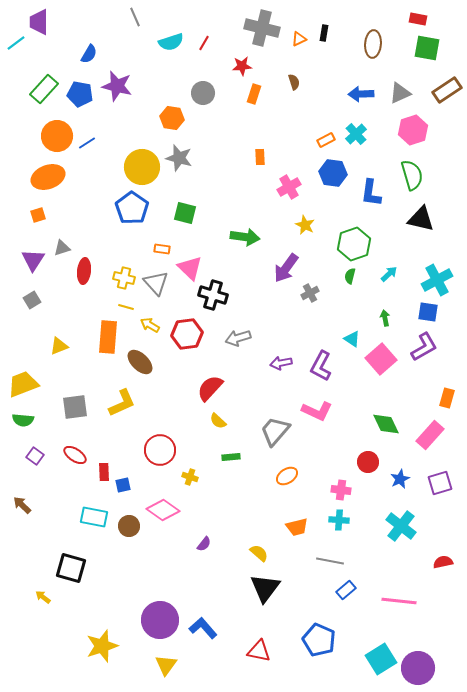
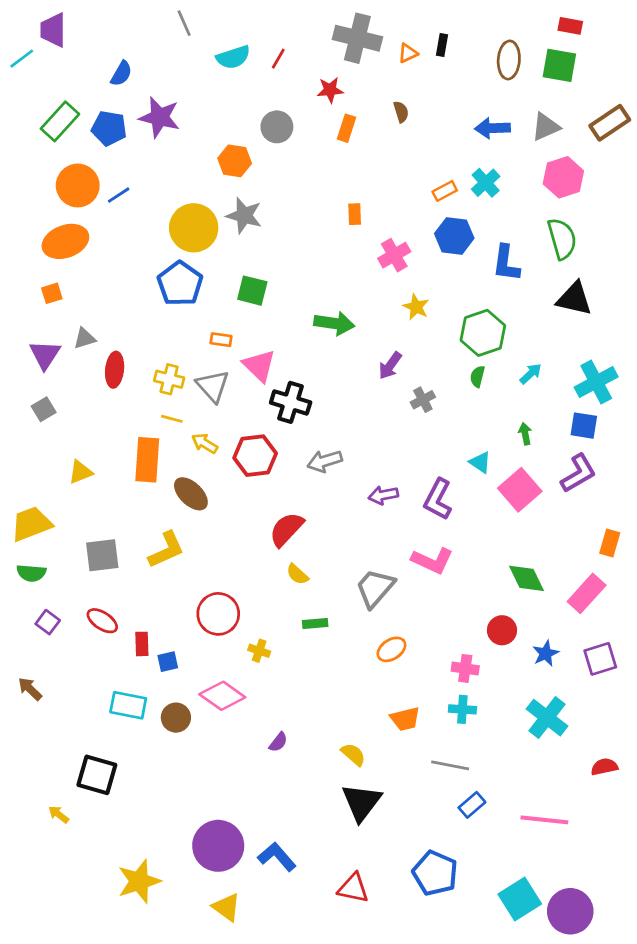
green square: (427, 48) -> (559, 65), moved
purple arrow: (286, 268) -> (390, 366), size x0.7
yellow triangle: (166, 665) -> (226, 907), turned -30

